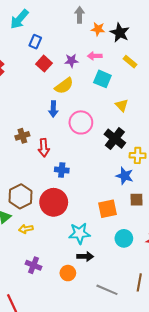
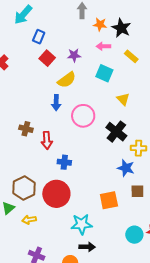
pink arrow: (95, 56) -> (103, 46), moved
brown cross: (22, 136) -> (26, 129), turned 32
cyan circle: (124, 238) -> (134, 235), moved

